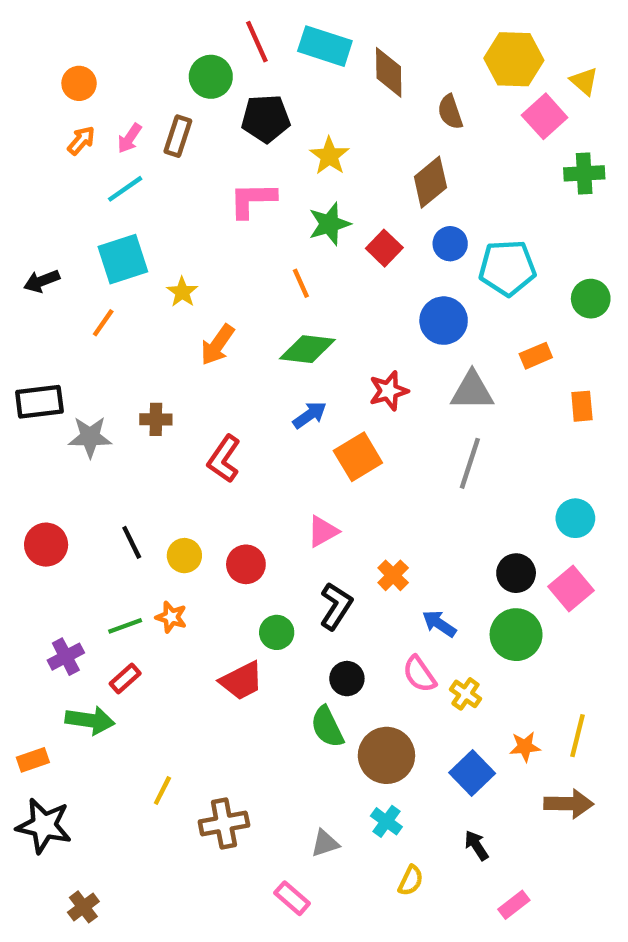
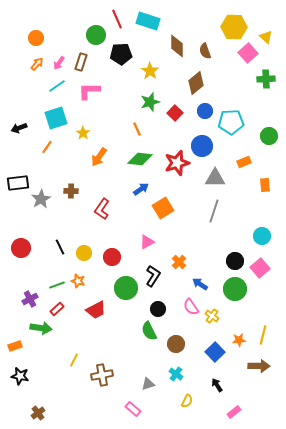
brown diamond: (389, 72) -> (177, 46), moved
pink L-shape: (253, 200) -> (89, 91), moved
red star: (389, 391) -> (177, 163), moved, size x1.4
gray star: (90, 437) -> (41, 199), turned -30
green circle: (277, 632) -> (126, 288), size x1.5
red trapezoid: (242, 681) -> (96, 310), moved
brown circle: (386, 755) -> (176, 344), size x0.7
black star: (44, 826) -> (20, 376), size x0.7

